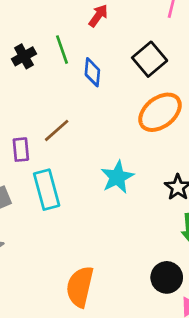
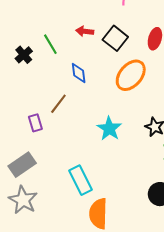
red arrow: (98, 16) -> (85, 31), moved, turned -108
blue diamond: (92, 72) -> (79, 73), moved
cyan rectangle: (47, 190) -> (80, 180), moved

